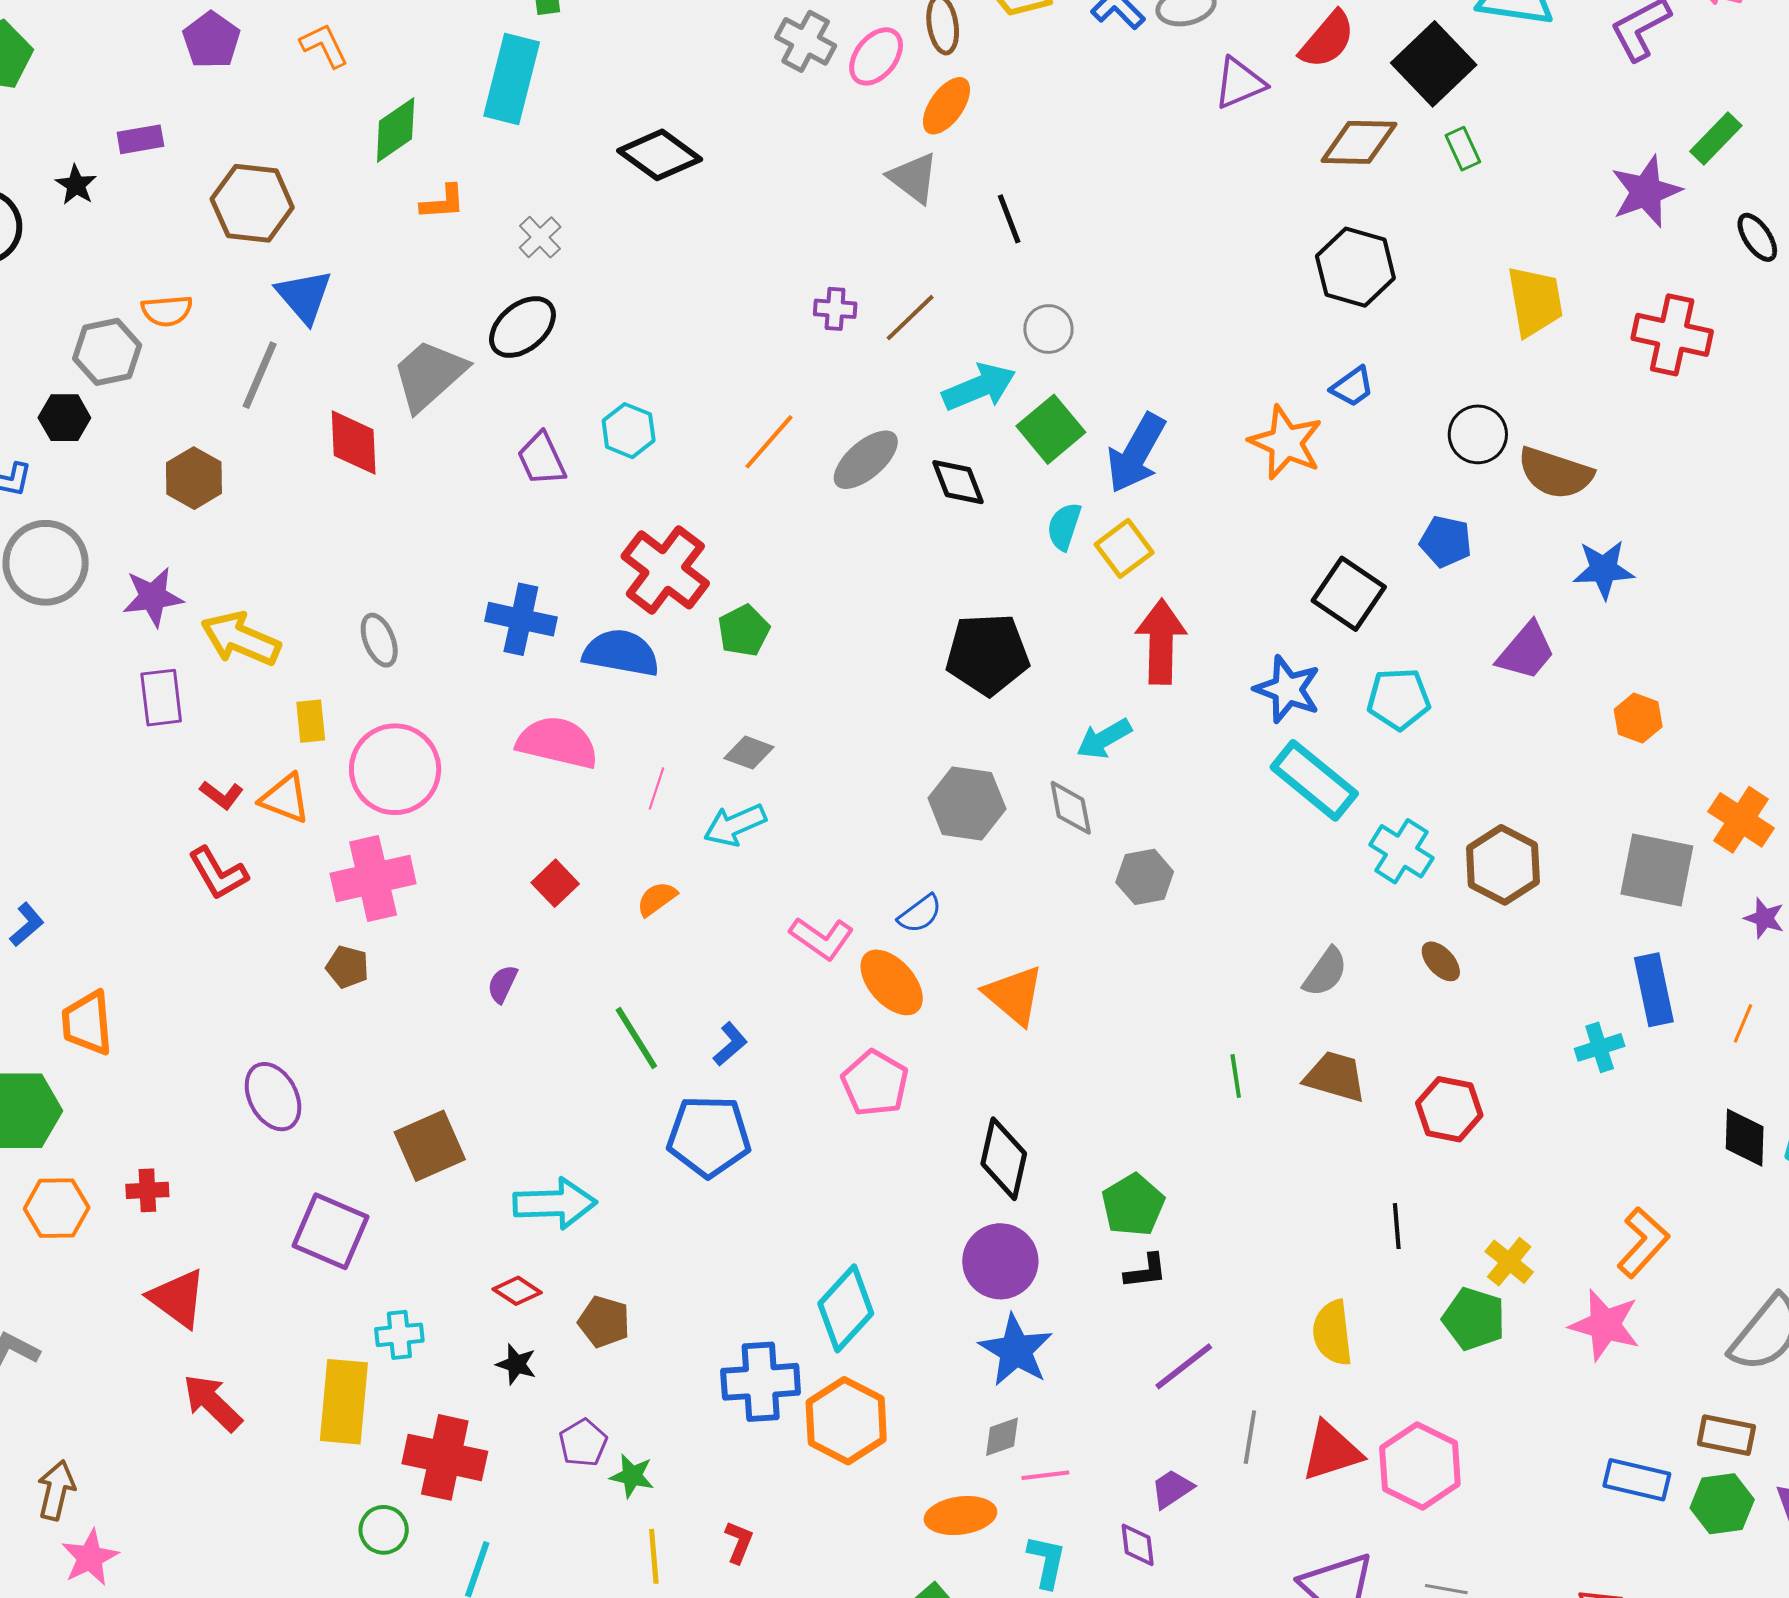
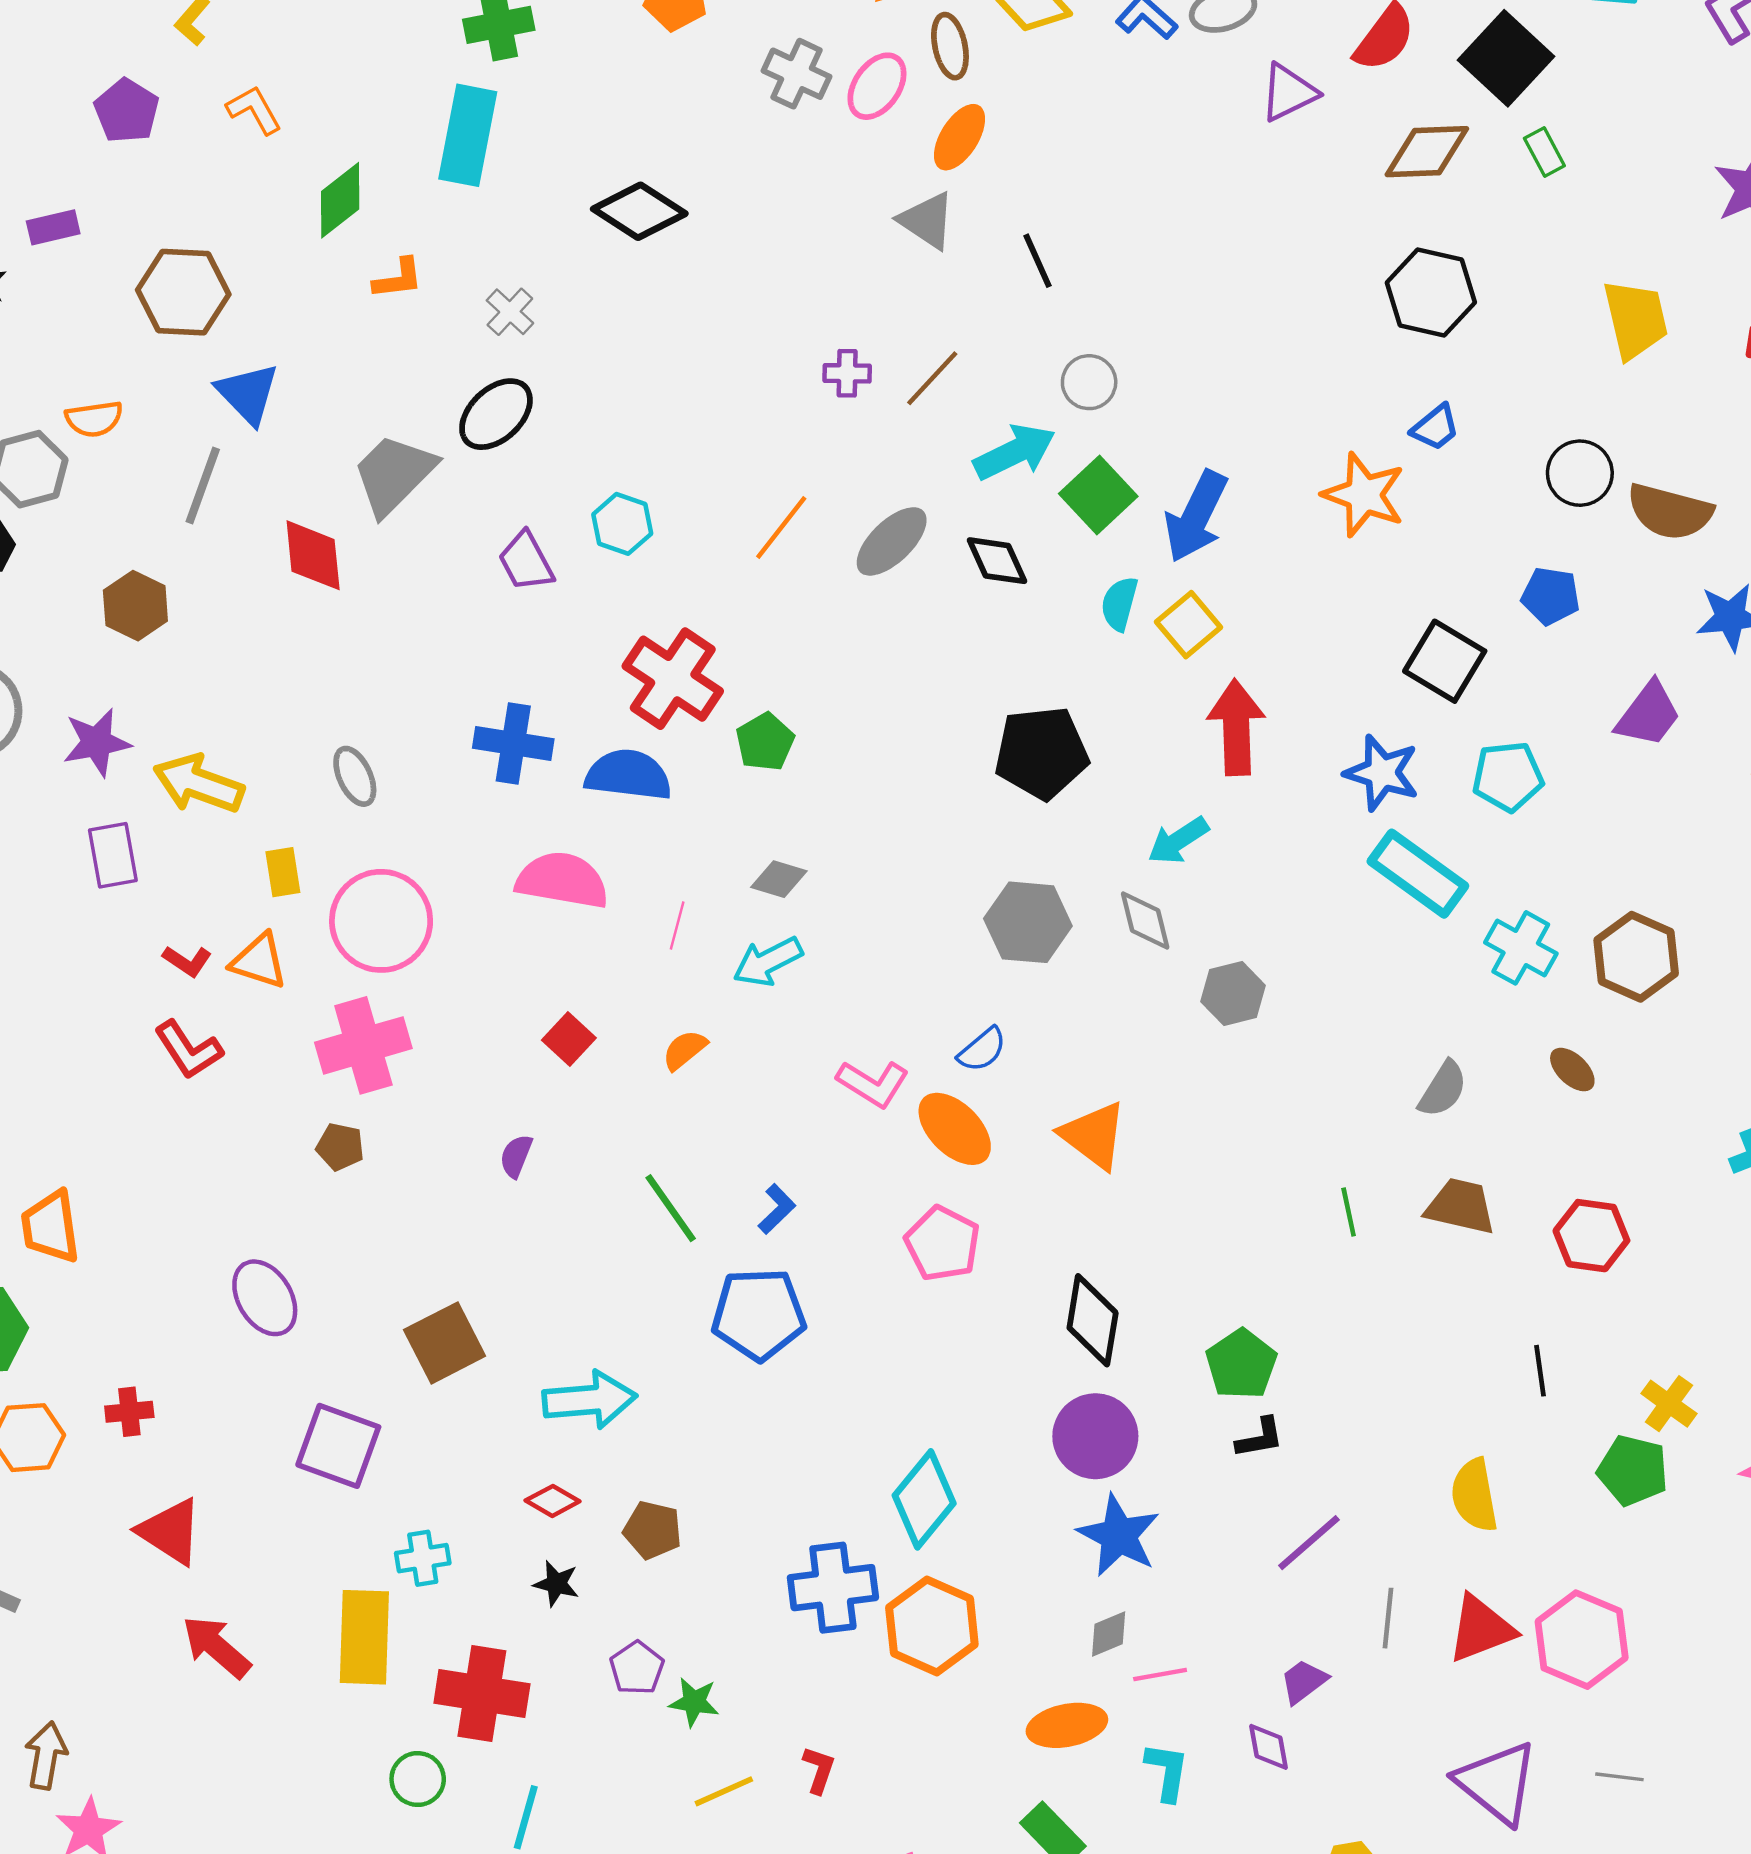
yellow line: (654, 1556) -> (724, 1791), turned 74

